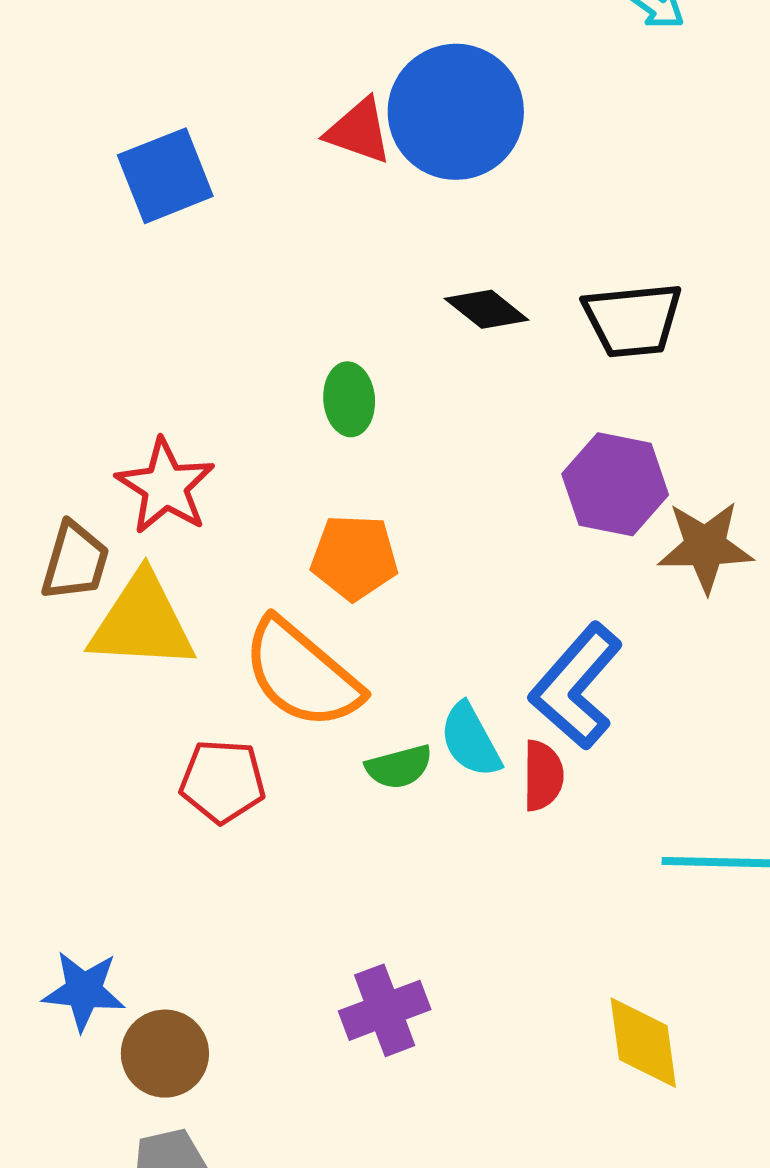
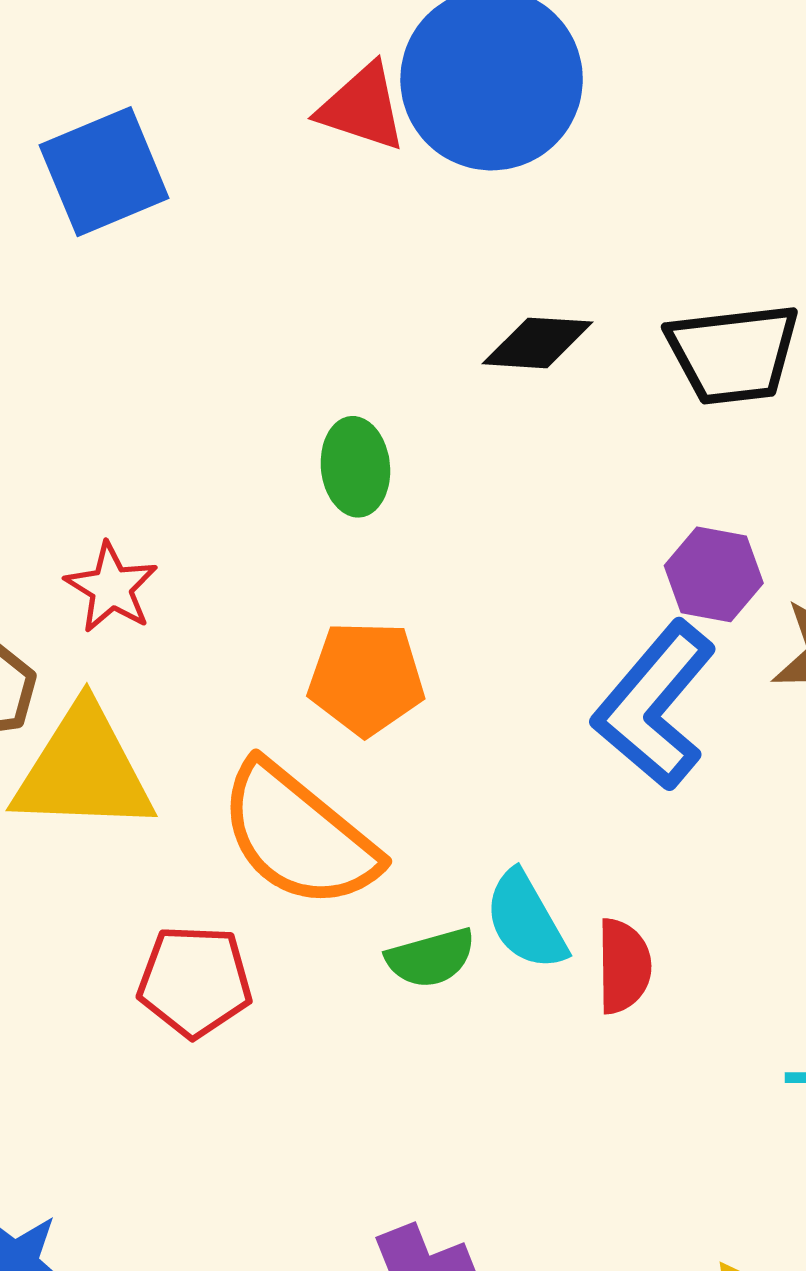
black diamond: (487, 309) -> (537, 343), turned -34
purple hexagon: (615, 484) -> (714, 574), size x0.7
red star: (165, 486) -> (111, 588), size x0.7
blue L-shape: (576, 686) -> (655, 706), moved

